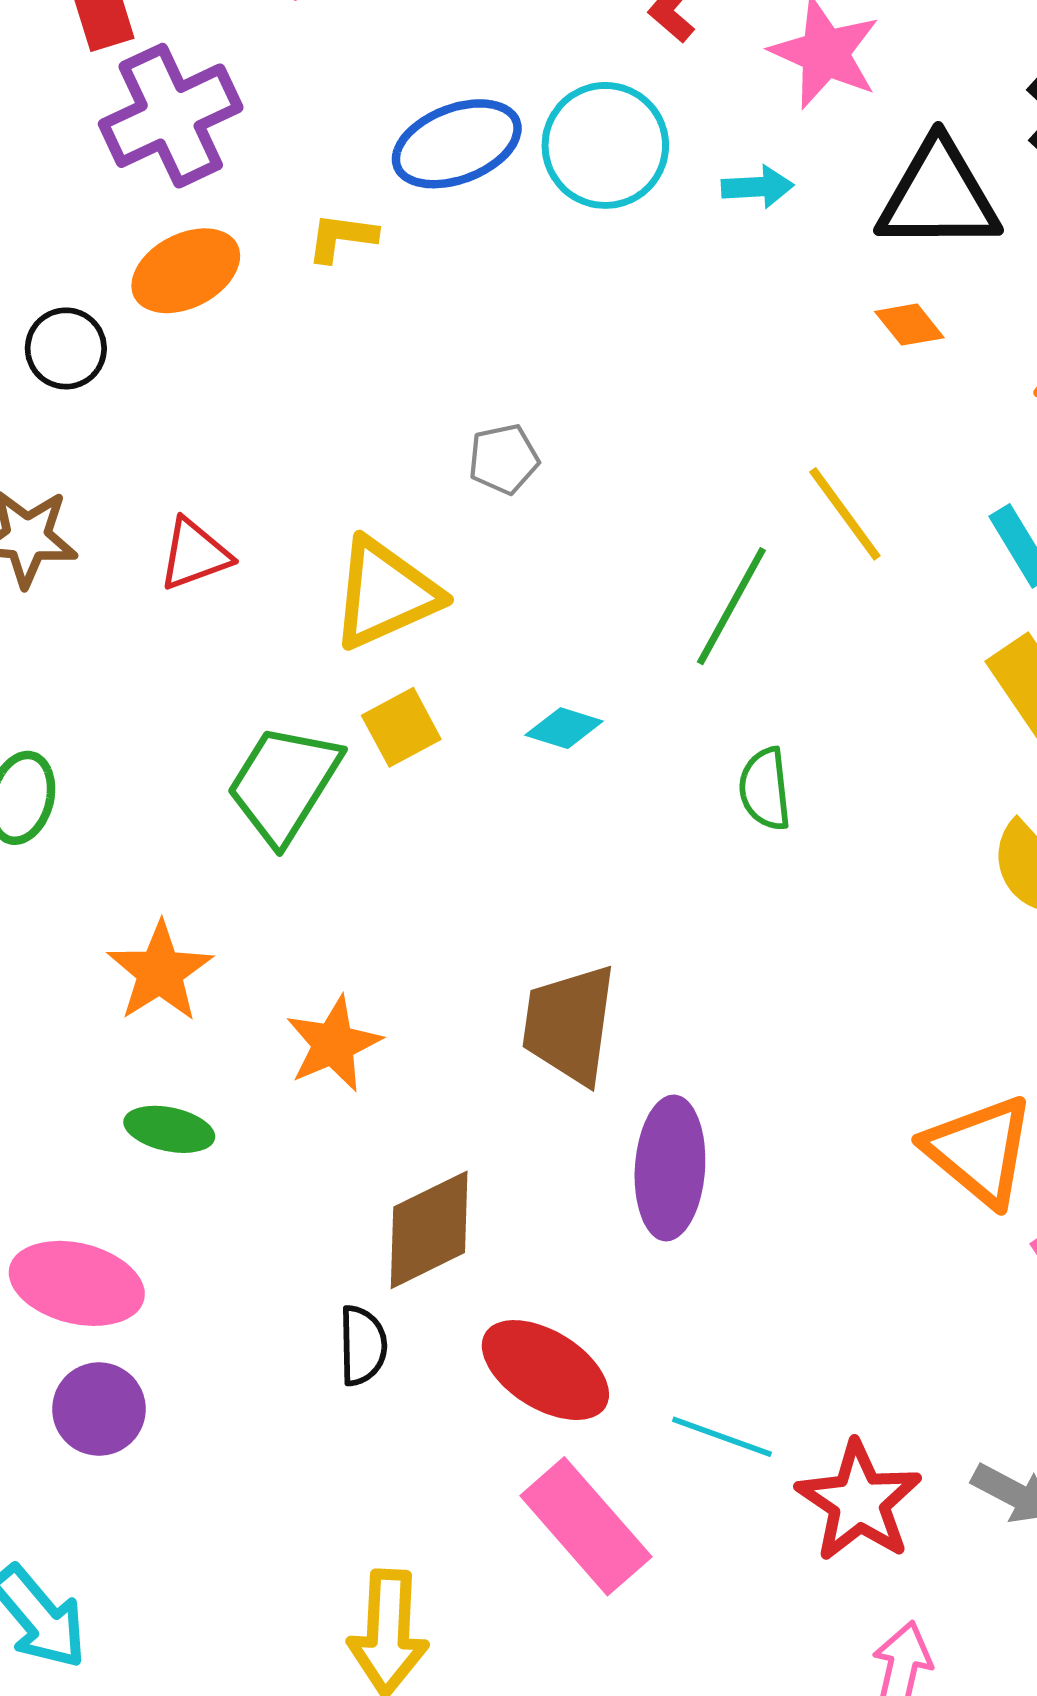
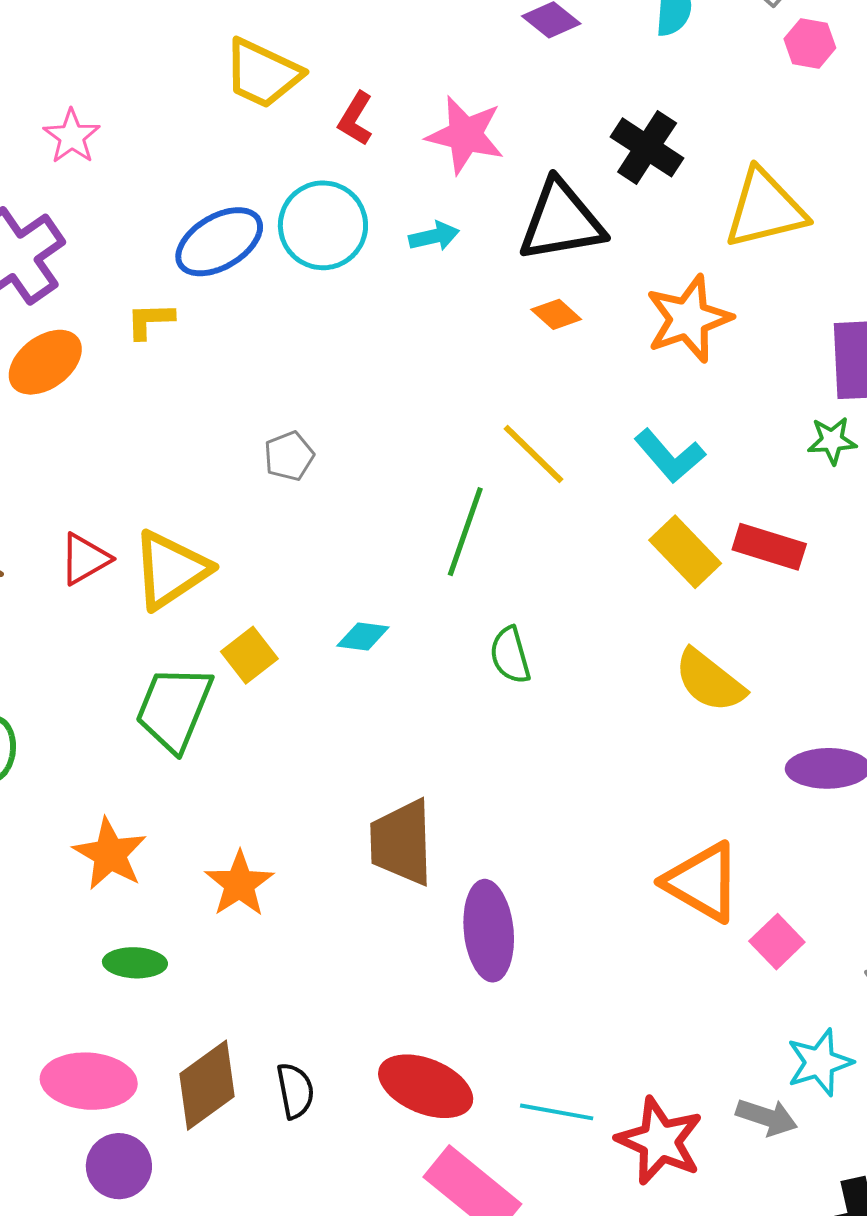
yellow triangle: (385, 593) -> (171, 570), moved
brown diamond: (429, 1230) -> (207, 1085), moved

